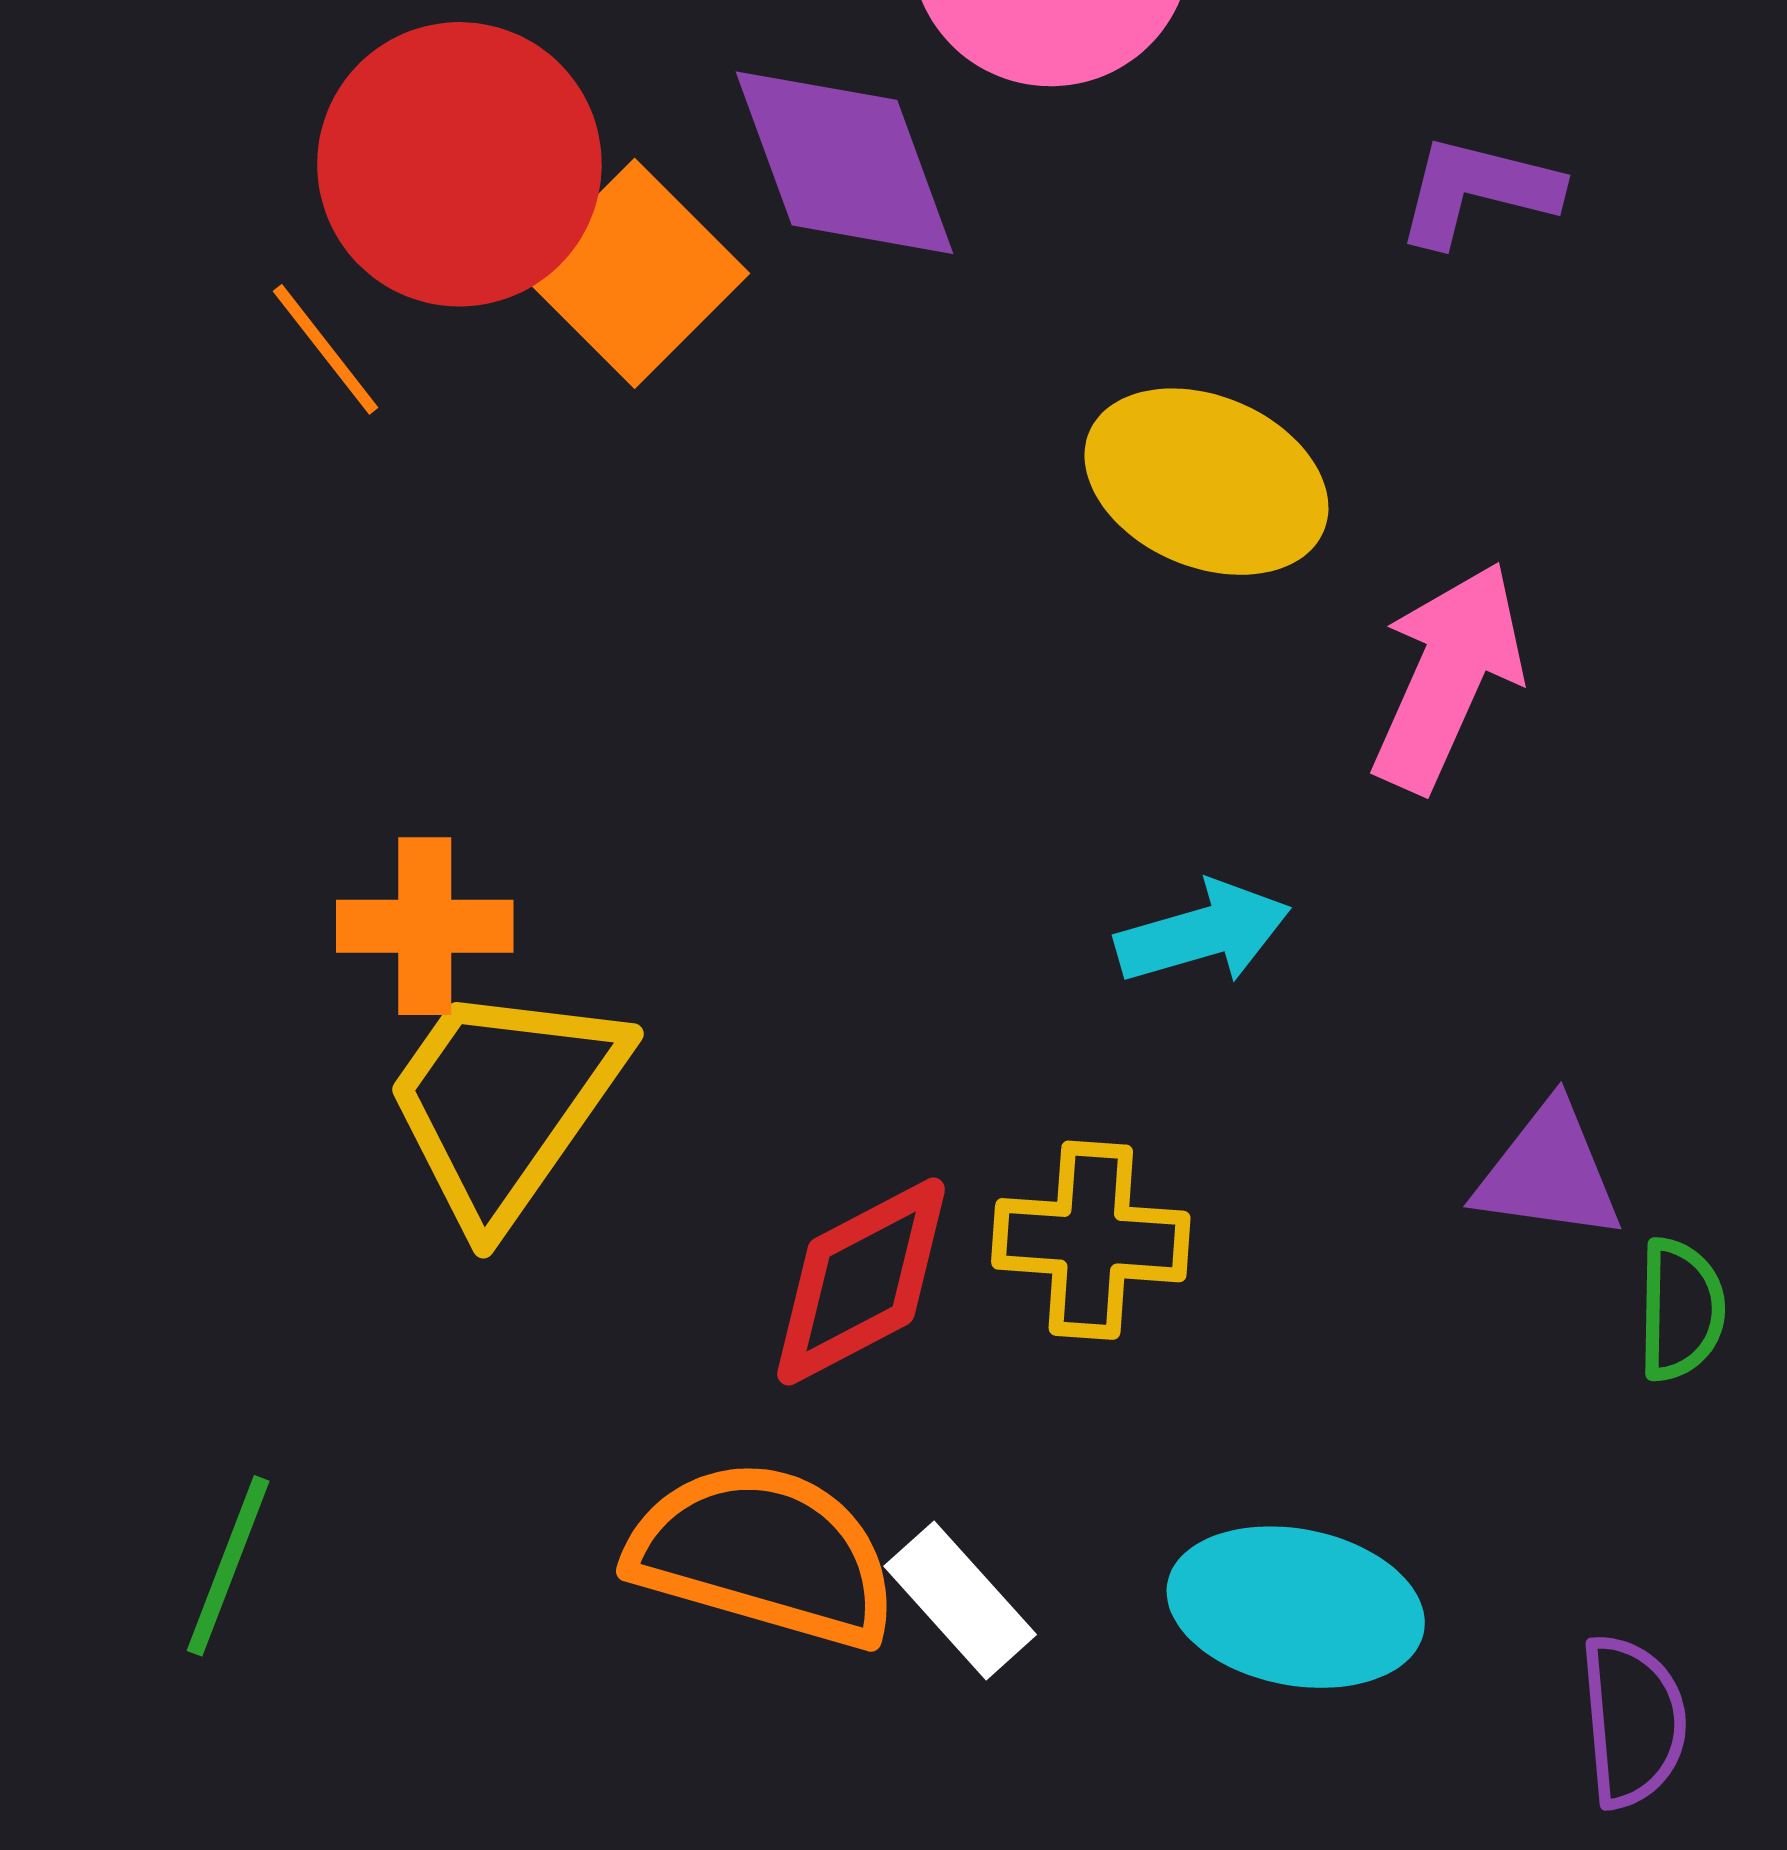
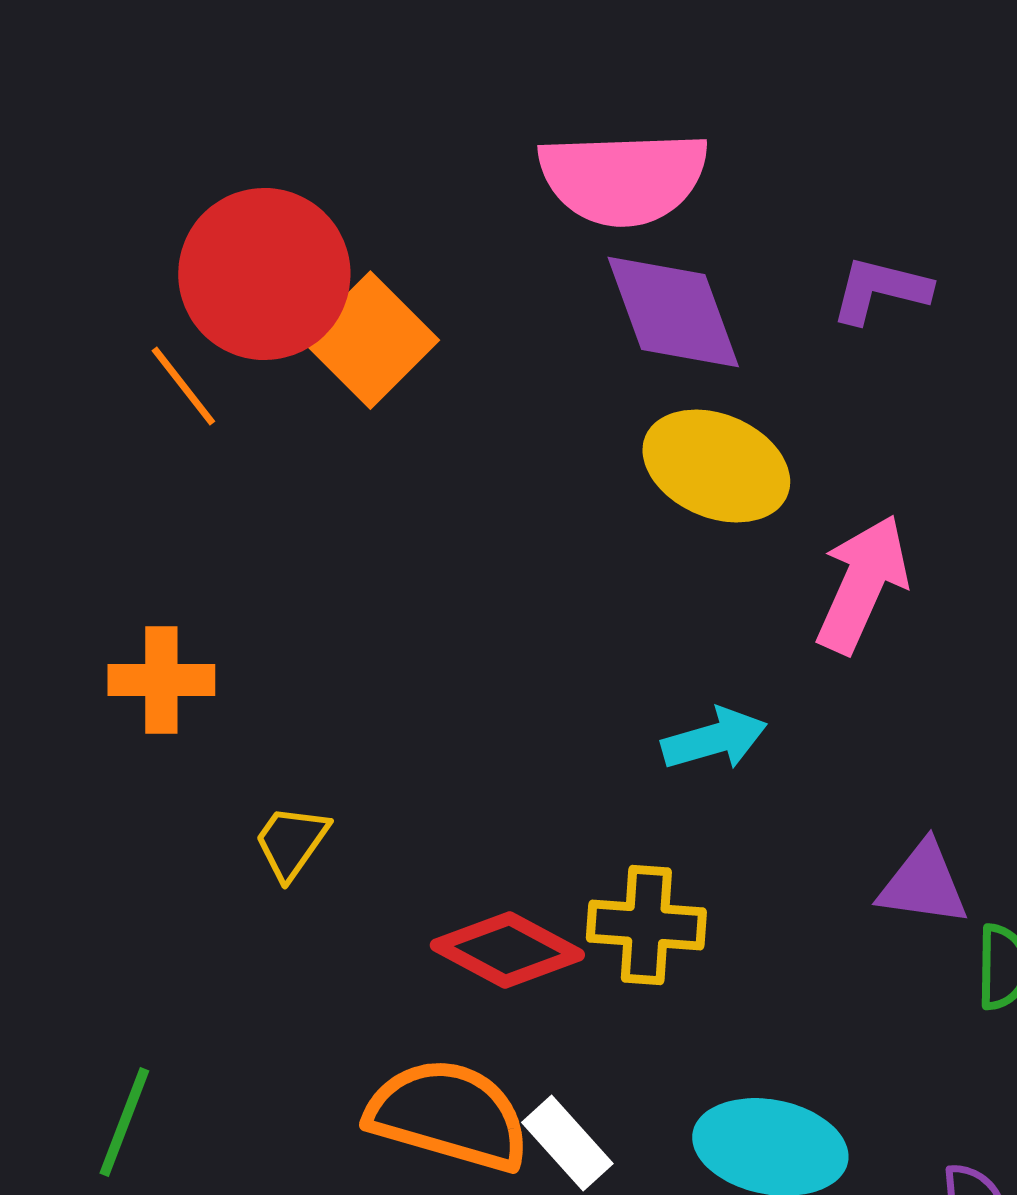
purple diamond: (845, 163) -> (673, 312), moved
orange cross: (425, 926) -> (161, 680), moved
yellow trapezoid: (504, 1103) -> (291, 842), size x0.5
red diamond: (861, 1282) -> (507, 950), turned 56

